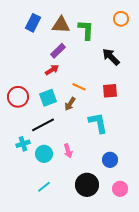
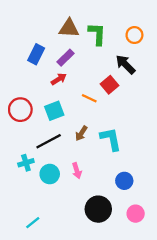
orange circle: (121, 19) -> (134, 35), moved
blue rectangle: (33, 23) -> (36, 54), moved
red square: (110, 91) -> (110, 85), moved, turned -35
brown arrow: (70, 104) -> (81, 133), moved
cyan line: (44, 187) -> (33, 223), moved

